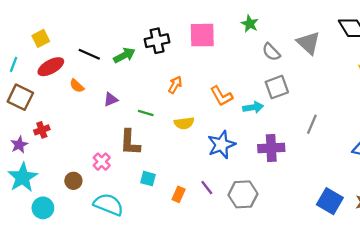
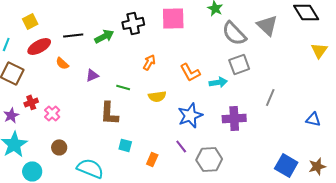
gray semicircle: (271, 52) -> (234, 33), size x1.5
black line: (89, 54) -> (73, 35), turned -30
pink cross: (102, 162) -> (52, 113), moved
purple line: (207, 188) -> (181, 146), moved

